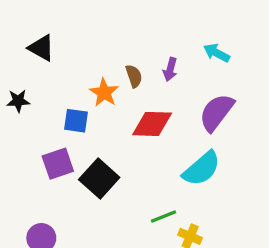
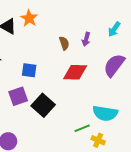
cyan arrow: (216, 53) -> (114, 29), turned -84
orange star: (104, 93) -> (29, 18), moved
cyan semicircle: (202, 169) -> (105, 113), moved, turned 50

